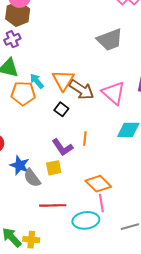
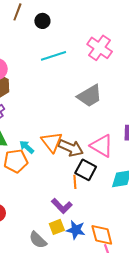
black square: (61, 109) -> (86, 170), moved, size x1.5
orange line: (85, 138) -> (75, 182), moved
blue star: (20, 165) -> (76, 230), moved
orange diamond: (98, 184) -> (102, 235), turned 40

